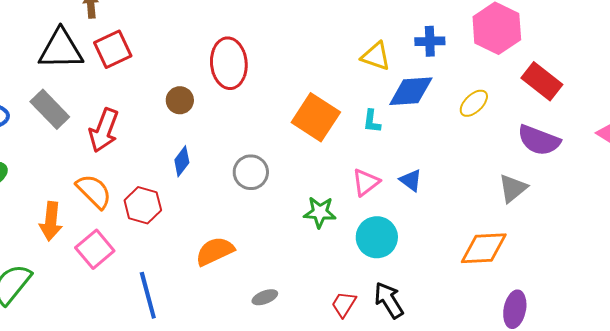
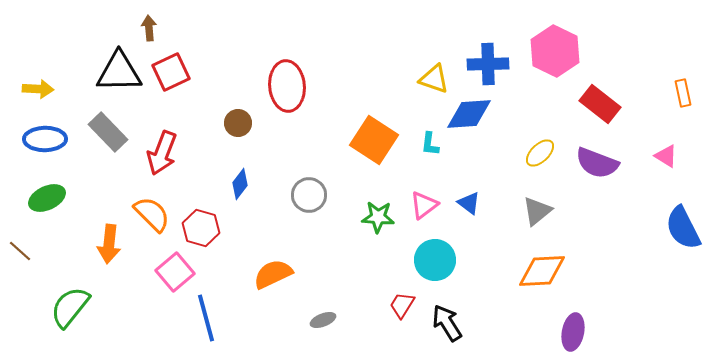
blue cross: (430, 41) -> (488, 64), size x1.4
yellow ellipse: (474, 103) -> (540, 153), moved
gray triangle: (513, 188) -> (537, 211), moved
green star: (320, 212) -> (378, 217), moved
pink square: (95, 249) -> (175, 272), moved
red trapezoid: (344, 304) -> (402, 305), moved

